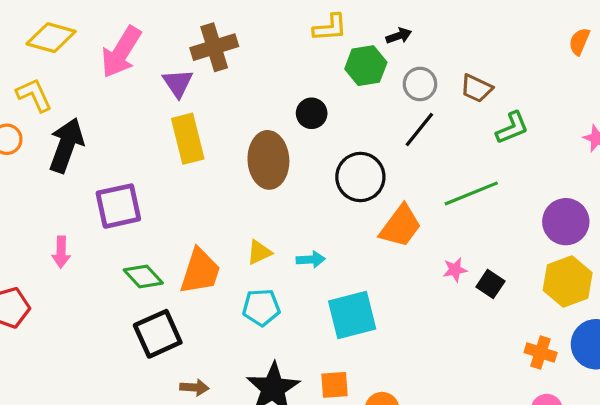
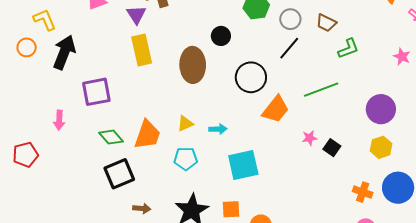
yellow hexagon: (568, 281) -> (381, 147), size x0.7

